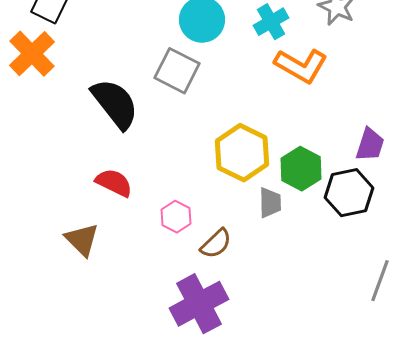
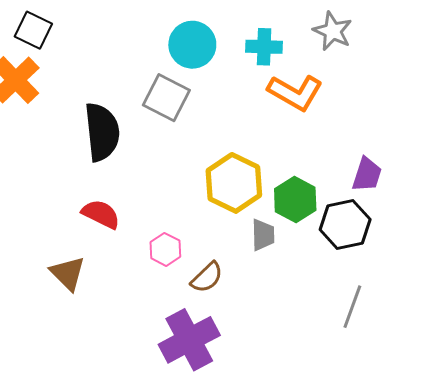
cyan cross: (271, 22) -> (264, 47), turned 32
black semicircle: (115, 104) -> (102, 132), turned 32
gray line: (380, 281) -> (352, 307), moved

